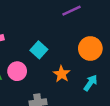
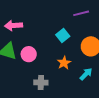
cyan square: (39, 50) -> (63, 36), moved

